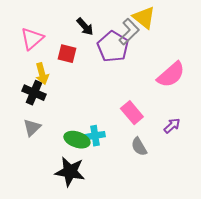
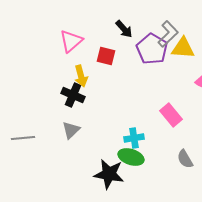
yellow triangle: (144, 18) -> (183, 48), moved, turned -35
green ellipse: (77, 140) -> (131, 157), moved
gray semicircle: (139, 147) -> (185, 159), moved

